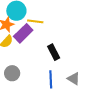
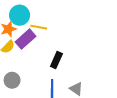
black rectangle: (54, 52) -> (56, 60), turned 49

